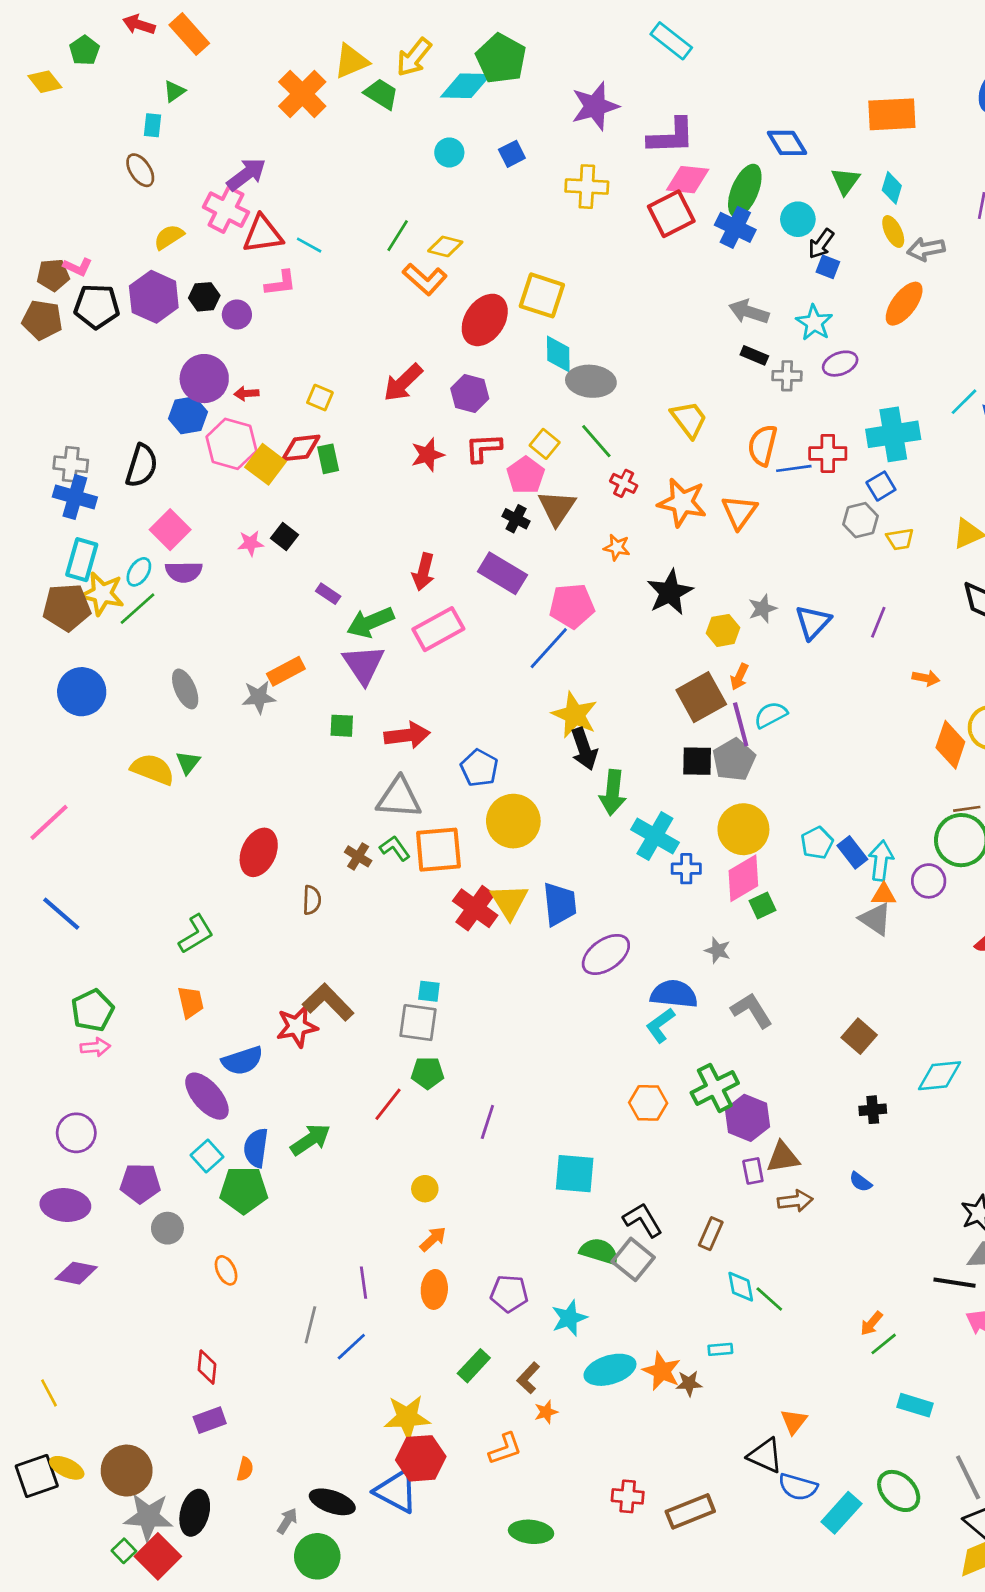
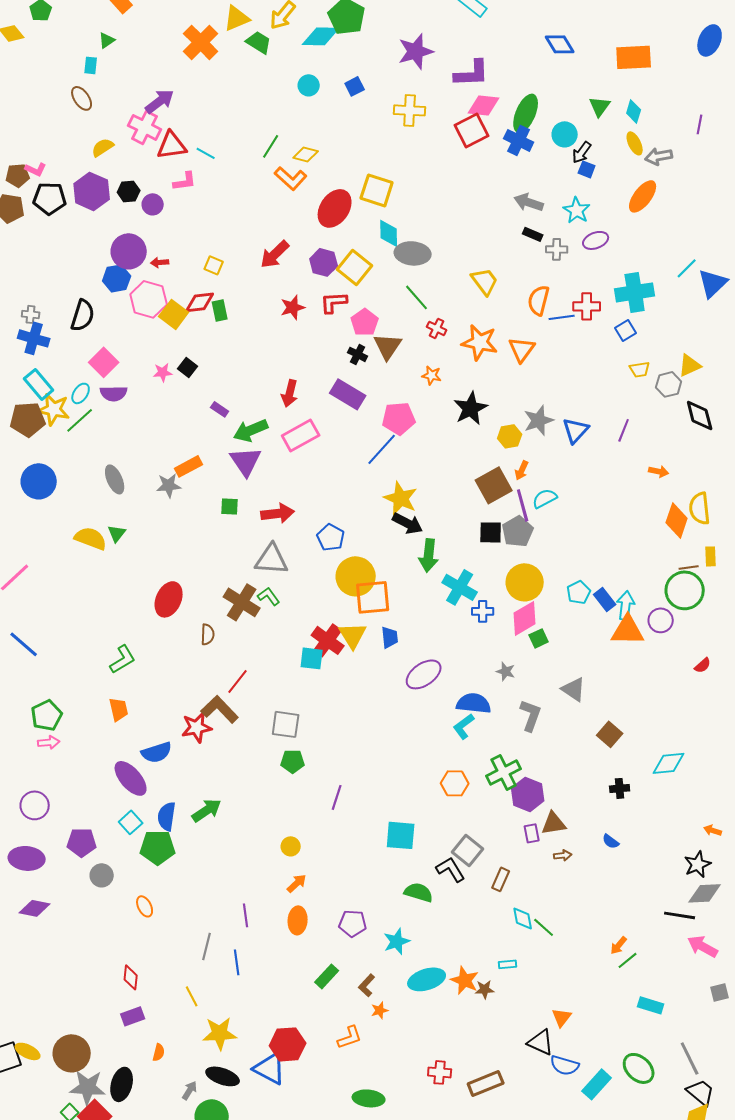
blue diamond: (787, 143) -> (560, 44), moved
yellow square: (545, 444) -> (355, 267), moved, size x1.6
gray cross: (71, 464) -> (31, 314), size x0.7
gray hexagon: (861, 520) -> (669, 384), moved
cyan rectangle: (82, 560) -> (39, 384), turned -56
gray star: (762, 609) -> (539, 420), size x1.4
black arrow: (584, 749) -> (408, 523), turned -44
orange square: (438, 850) -> (373, 597), moved
brown cross: (358, 856) -> (242, 602), size x1.8
orange triangle: (884, 895) -> (628, 630), size x1.8
blue trapezoid: (560, 904) -> (390, 637), size x0.7
gray triangle: (876, 919) -> (574, 689), moved
cyan square: (429, 991) -> (312, 658), moved, size x1.4
gray L-shape: (752, 1010) -> (531, 715), turned 52
red line: (388, 1104) -> (238, 681), moved
brown arrow: (795, 1201) -> (563, 855), size x0.7
gray square: (633, 1259) -> (468, 850), moved
blue line: (351, 1347) -> (237, 962), turned -55
yellow line: (49, 1393) -> (192, 996), moved
yellow star: (407, 1417) -> (220, 1033), moved

